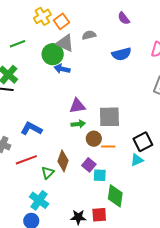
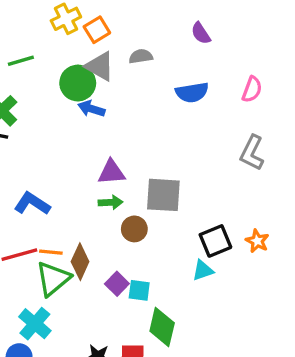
orange line: (108, 146) -> (51, 252), moved
purple square: (89, 165) -> (117, 284), moved
green triangle: (48, 173) -> (53, 279), size x1.6

